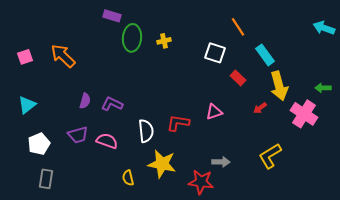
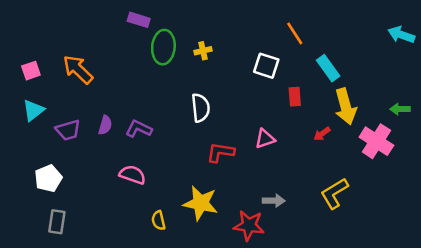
red rectangle: (238, 78) -> (295, 97), turned 42
cyan triangle: (27, 105) -> (33, 110), moved
white semicircle: (146, 131) -> (201, 108), moved
purple trapezoid: (78, 135) -> (68, 130), moved

